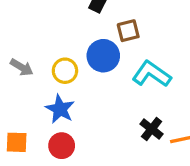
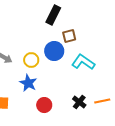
black cross: (152, 129) -> (79, 102), moved
red circle: (62, 146) -> (44, 105), moved

